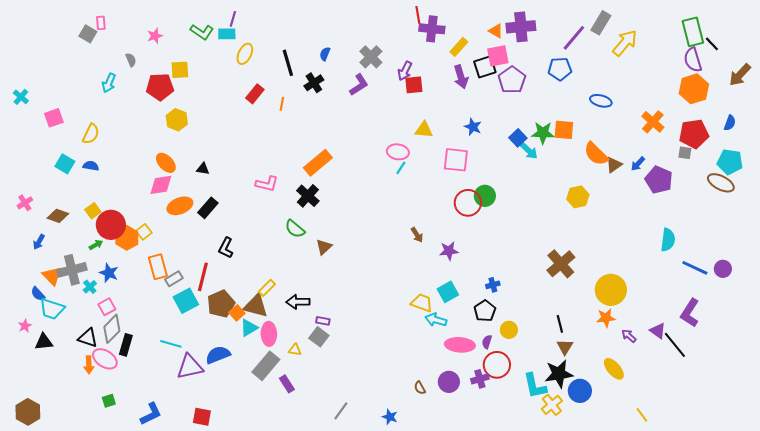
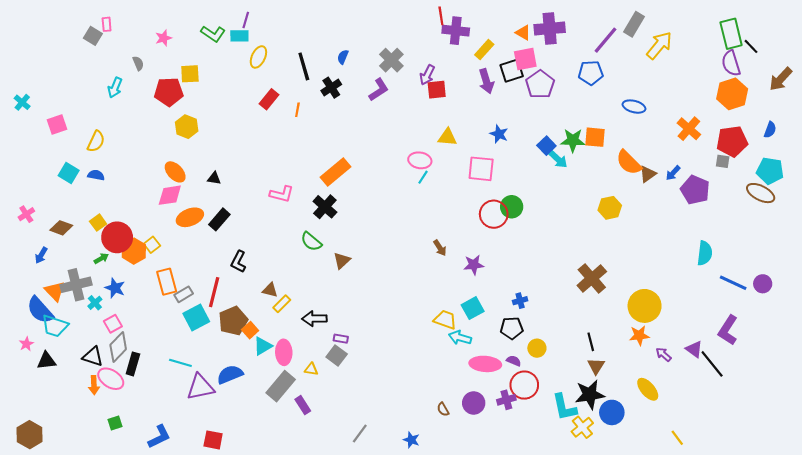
blue semicircle: (38, 294) -> (40, 310), size x1.8
brown triangle: (256, 306) -> (270, 290), moved, size x0.6
black pentagon: (485, 311) -> (512, 328), turned 30
purple semicircle: (487, 342) -> (514, 361), turned 96

